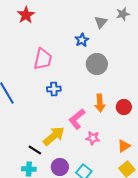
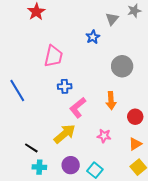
gray circle: (97, 64) -> (122, 66), moved
red circle: (124, 107) -> (135, 117), moved
pink L-shape: (77, 119) -> (78, 108), moved
black line: (35, 150) -> (31, 148), moved

